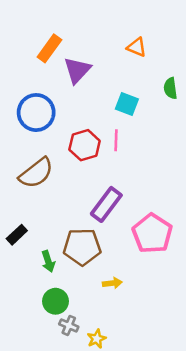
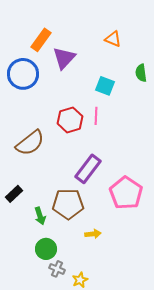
blue circle: (36, 113) -> (23, 74), moved

